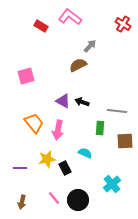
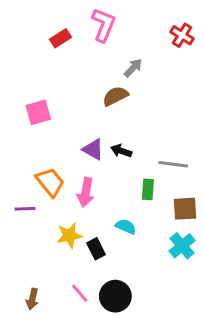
pink L-shape: (70, 17) -> (103, 25), turned 75
red rectangle: (41, 26) -> (60, 38), turned -64
purple line: (20, 168) -> (25, 209), moved
cyan cross: (112, 184) -> (182, 246), moved

